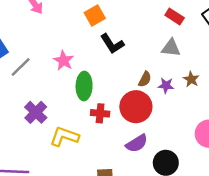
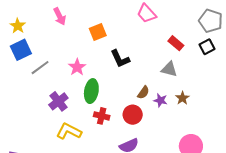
orange square: (95, 15) -> (98, 32), moved
red circle: (136, 107) -> (133, 115), size x0.7
purple cross: (36, 112) -> (58, 101), moved

